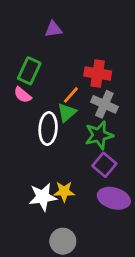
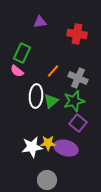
red cross: (98, 73) -> (77, 34), moved
green triangle: (67, 112) -> (51, 101), moved
purple ellipse: (114, 198) -> (66, 148), moved

